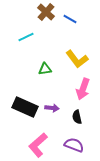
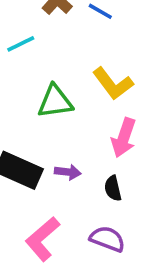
green triangle: (45, 69) -> (55, 102), size x1.5

